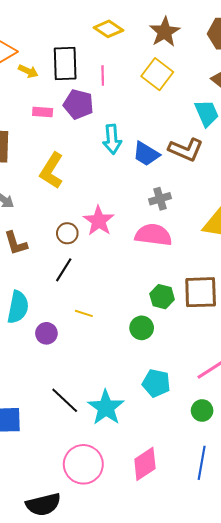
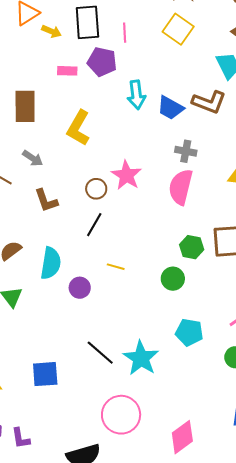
gray cross: (160, 199) -> (186, 151), turned 30
pink semicircle: (153, 235) -> (181, 187), turned -81
pink diamond: (145, 464) -> (182, 437), moved

